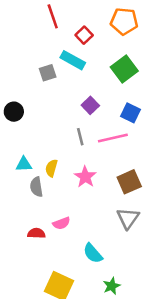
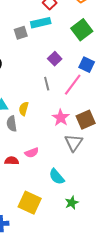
cyan rectangle: (73, 60) -> (41, 23), turned -42
pink line: (113, 138) -> (73, 85), turned -40
pink star: (85, 177) -> (61, 118), moved
gray triangle: (128, 218) -> (74, 143), moved

